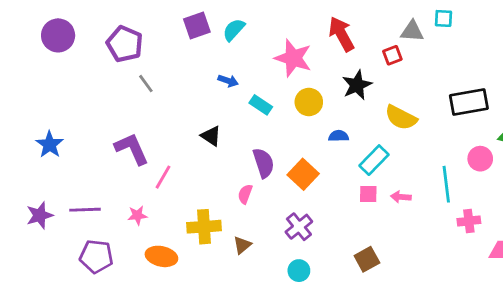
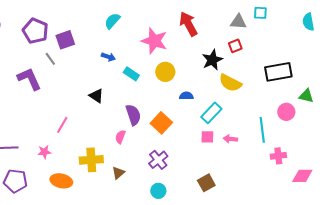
purple square: (197, 26) -> (65, 40), moved
red square: (392, 55) -> (235, 46), moved
black star: (357, 85) -> (212, 60), moved
purple L-shape: (132, 149) -> (29, 79), moved

